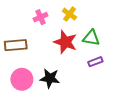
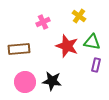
yellow cross: (69, 14) -> (79, 16), moved
purple rectangle: (95, 62) -> (96, 65), turned -56

